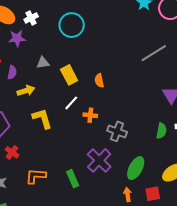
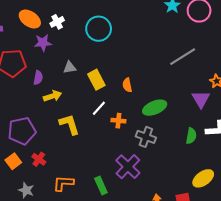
green ellipse: (136, 168) -> (155, 108), moved, turned 40

